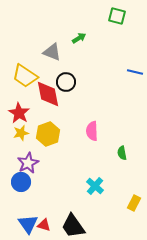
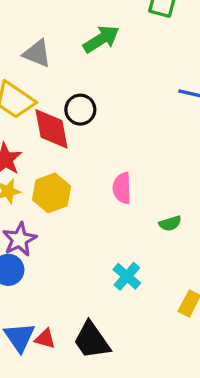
green arrow: (79, 38) -> (101, 39), size x1.6
gray triangle: (52, 52) -> (37, 54), moved
green semicircle: (122, 153) -> (170, 223), turned -96

